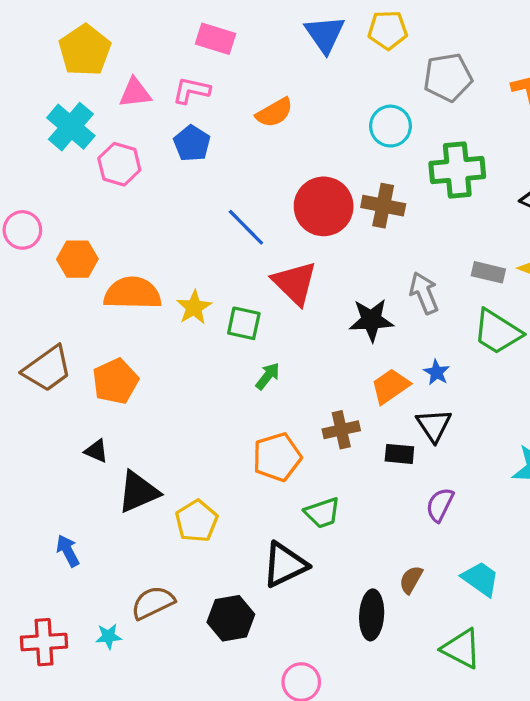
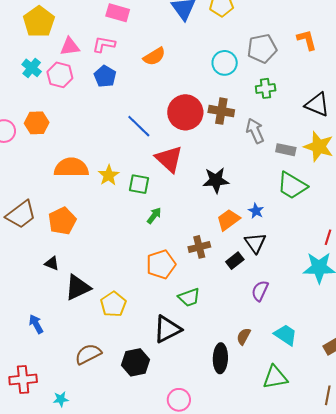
gray pentagon: (448, 77) -> (262, 49), moved
cyan cross: (71, 127) -> (32, 68), size x0.7
pink hexagon: (119, 164) -> (60, 75), moved
green cross: (457, 170) -> (266, 88), size x0.6
orange hexagon: (77, 259) -> (37, 123), moved
gray arrow: (424, 293) -> (255, 131), moved
black rectangle: (399, 454) -> (235, 261), turned -42
cyan star: (109, 636) -> (61, 399), moved
green triangle: (461, 649) -> (275, 377), turned -36

